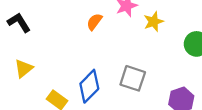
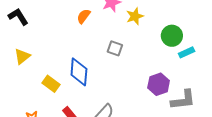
gray square: (133, 78) -> (115, 48), moved, size x0.7
blue diamond: (89, 86) -> (79, 72), turned -40

